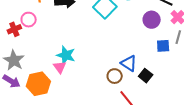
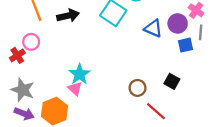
purple circle: (152, 20) -> (178, 23), moved
cyan star: (66, 55) -> (80, 74), turned 30
blue triangle: (129, 63) -> (153, 28), moved

